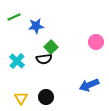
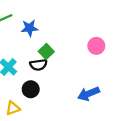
black circle: (46, 97) -> (31, 89), moved
yellow triangle: (21, 98) -> (13, 108), turned 40

